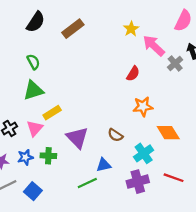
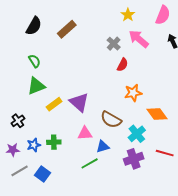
yellow star: (131, 29) -> (128, 15), moved
gray cross: (175, 63) -> (114, 44), moved
pink triangle: (35, 128) -> (85, 133), moved, turned 49
brown semicircle: (115, 135) -> (111, 120), size x1.5
purple triangle: (77, 138) -> (79, 102), moved

